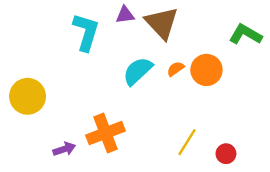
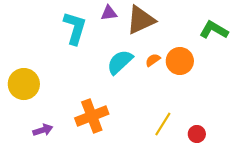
brown triangle: (162, 23) -> (141, 20), turned 48
purple arrow: (64, 149) -> (43, 130), moved

